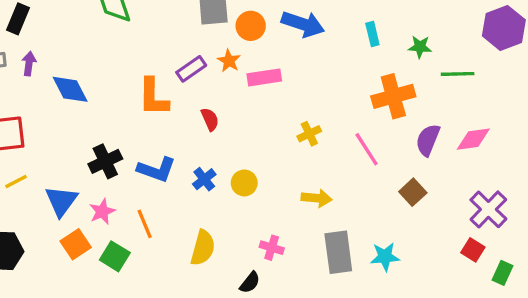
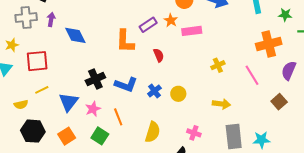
orange square: (76, 244) -> (67, 136), moved

